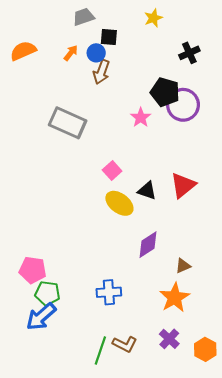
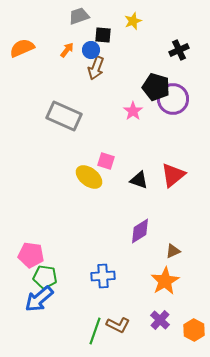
yellow star: (153, 18) -> (133, 21), moved
pink square: (112, 170) -> (106, 161), turned -30
yellow ellipse: (119, 203) -> (89, 177), moved

